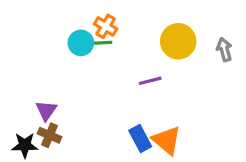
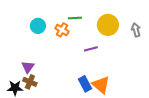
orange cross: (106, 26) -> (62, 30), moved
cyan circle: (81, 43) -> (38, 26), moved
green line: (101, 43) -> (75, 18), moved

